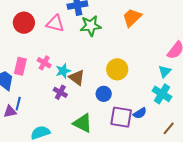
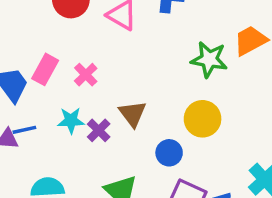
green star: (91, 26) -> (209, 59), moved
cyan star: (63, 71) -> (71, 120), moved
blue line: (18, 104) -> (24, 130), turned 48

